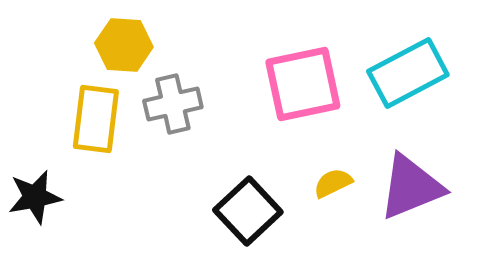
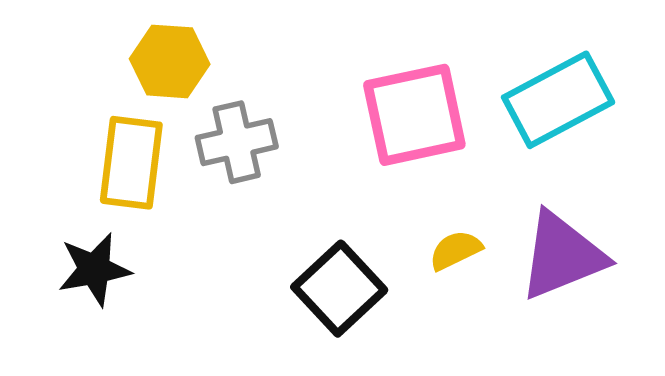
black star: (35, 197) -> (94, 269), moved

